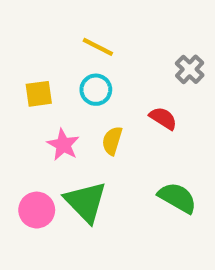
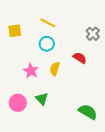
yellow square: (39, 94) -> (15, 31), moved
green semicircle: (177, 198) -> (88, 112), moved
green triangle: (86, 202) -> (42, 99), size x0.6

